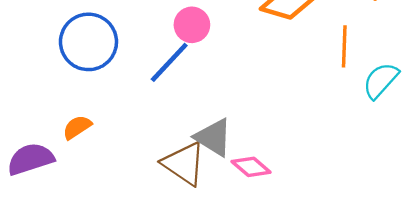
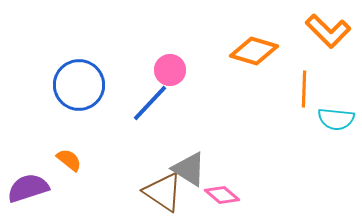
cyan semicircle: (381, 81) -> (336, 119), turned -126
orange semicircle: (77, 127) -> (69, 160), turned 72

